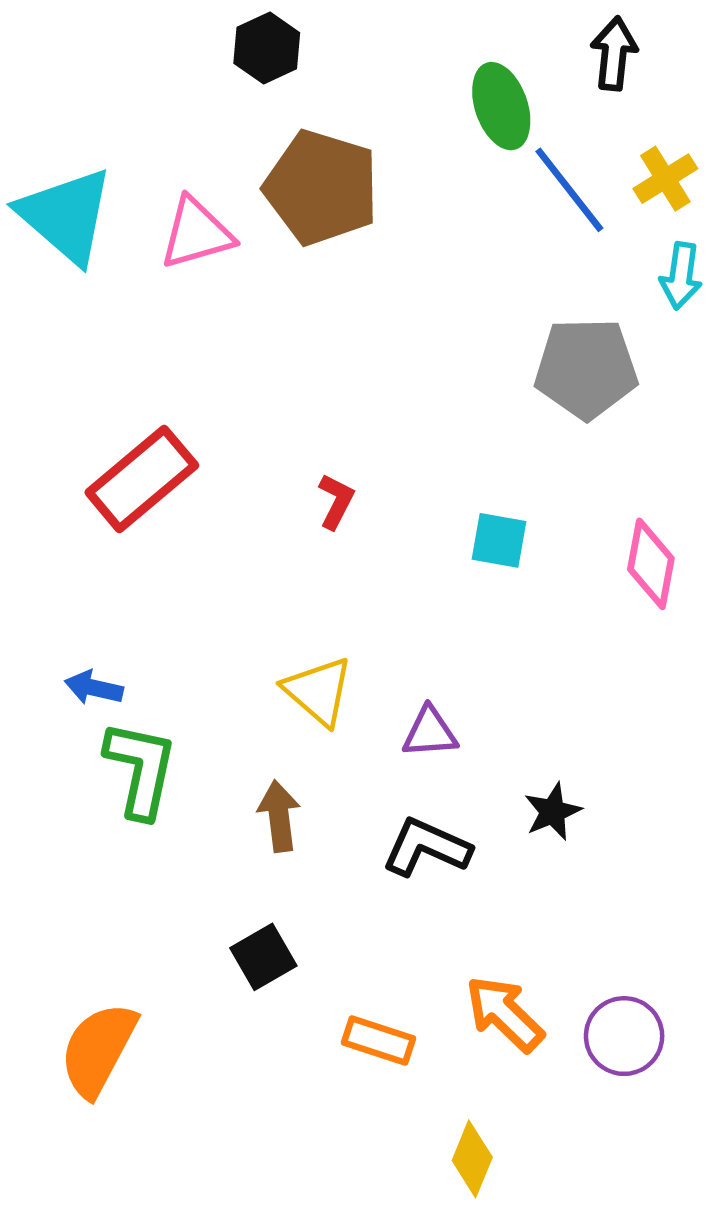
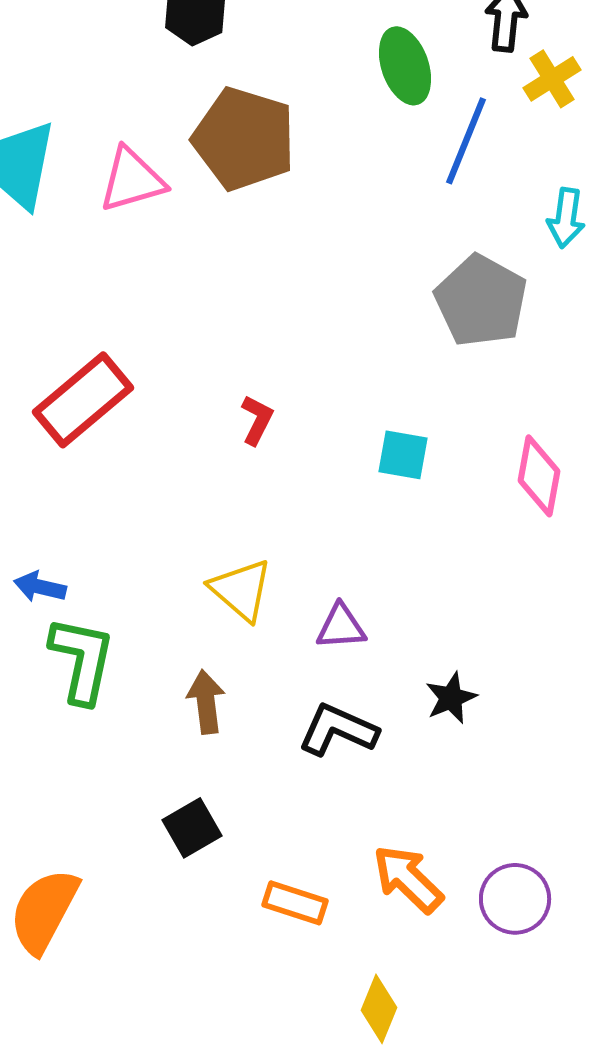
yellow cross: (665, 179) -> (552, 79), moved
blue line: (569, 190) -> (466, 141), turned 60
gray pentagon: (586, 368) -> (481, 301), turned 30

